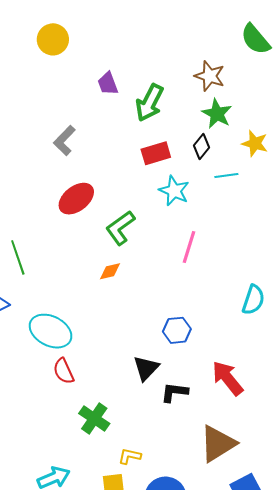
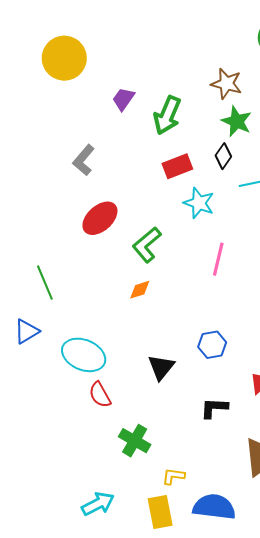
yellow circle: (53, 39) -> (64, 58), size x1.4
purple trapezoid: (108, 84) -> (123, 99), turned 60
black triangle: (146, 368) -> (161, 367), moved

